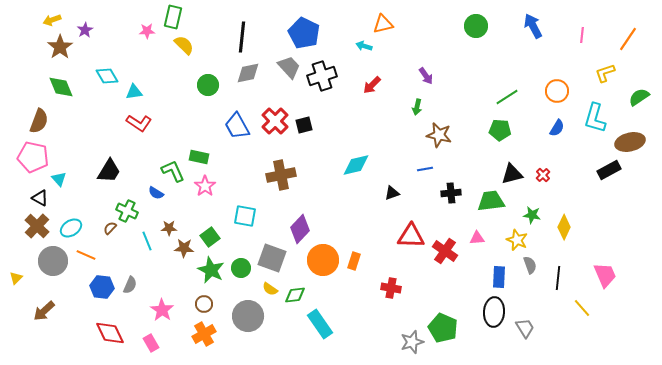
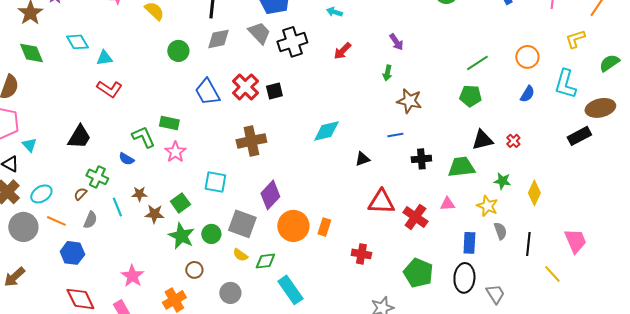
gray semicircle: (130, 285) -> (90, 220), moved
brown circle: (204, 304) -> (194, 270), moved
gray circle: (248, 316) -> (230, 293), moved, size x0.7
green pentagon: (443, 328) -> (418, 273), moved

